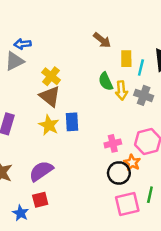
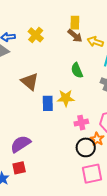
yellow rectangle: (126, 59) -> (75, 23), moved
yellow cross: (51, 76) -> (36, 35), moved
yellow arrow: (121, 90) -> (95, 42), moved, turned 112
yellow star: (49, 125) -> (66, 98), moved, turned -30

